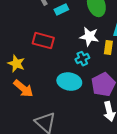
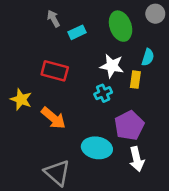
cyan ellipse: (69, 82) -> (97, 148), moved
orange arrow: (23, 89) -> (53, 118), moved

